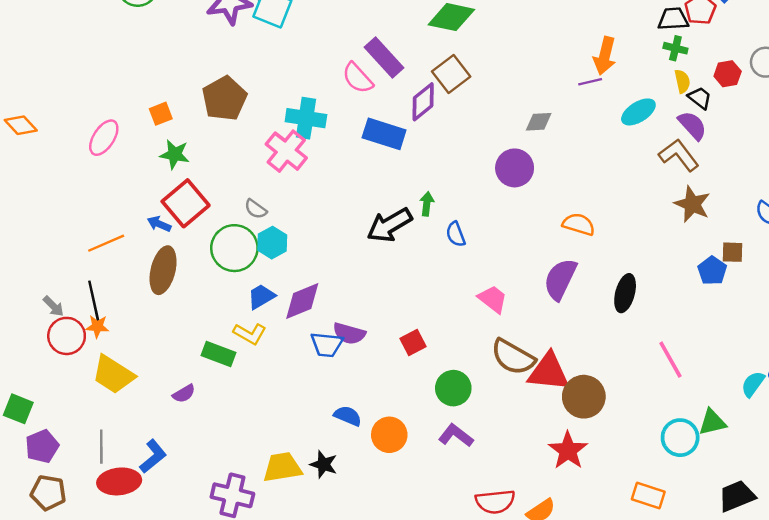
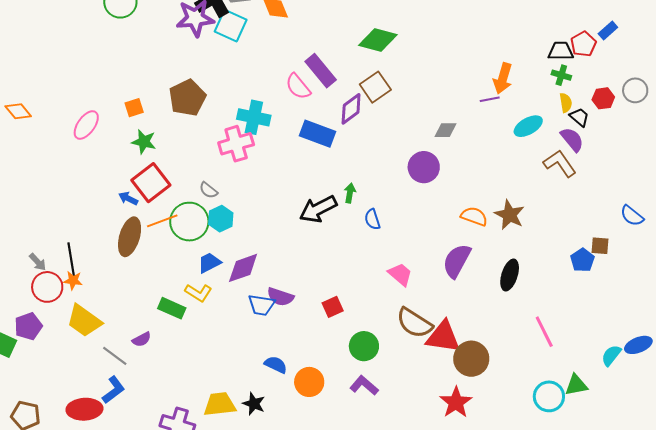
pink cross: (286, 151) -> (236, 144), turned 32
brown star: (692, 204) -> (509, 215), moved
orange line: (106, 243) -> (162, 221), moved
purple pentagon: (42, 446) -> (28, 326), moved
gray line: (101, 447) -> (115, 356), moved, turned -56

